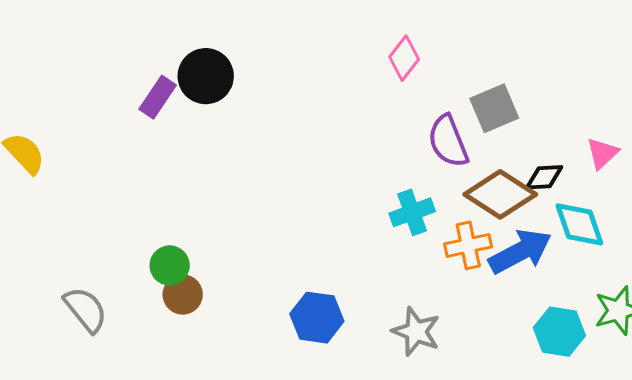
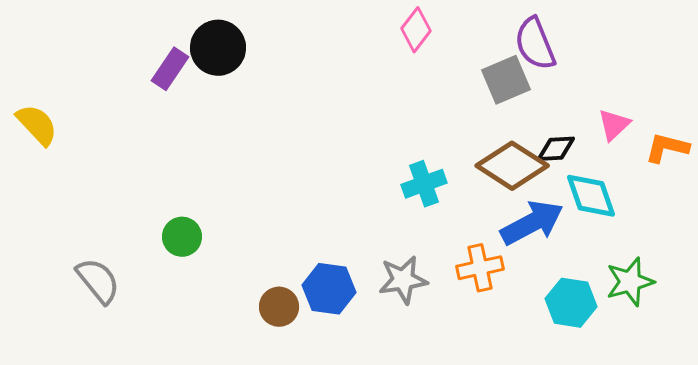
purple semicircle: (448, 141) -> (535, 44), moved
orange cross: (468, 245) -> (480, 268), moved
brown circle: (183, 294) -> (279, 307), moved
gray star: (416, 332) -> (403, 280), moved, turned -30

